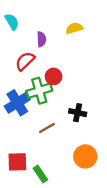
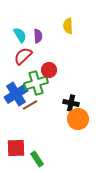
cyan semicircle: (12, 22) -> (20, 35), moved
yellow semicircle: (74, 28) -> (68, 26), turned -77
brown line: (47, 128) -> (30, 105), moved
orange circle: (85, 156) -> (78, 119), moved

